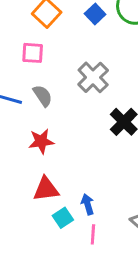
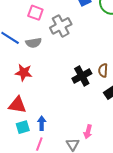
gray cross: (93, 77) -> (61, 26), moved
gray semicircle: (43, 96) -> (34, 43), turned 98

